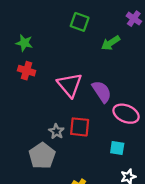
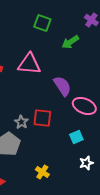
pink triangle: (70, 85) -> (29, 64), moved, turned -45
cyan square: (117, 148) -> (76, 137), turned -32

